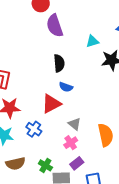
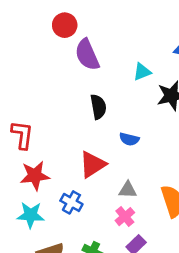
blue semicircle: (66, 87) -> (129, 139), moved
gray triangle: (74, 124) -> (128, 190), turned -32

